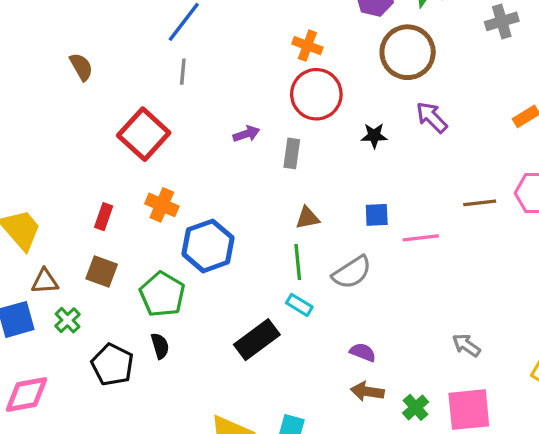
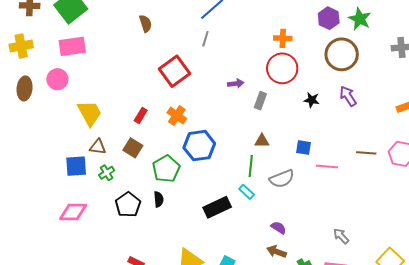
orange cross: (307, 46) -> (283, 38), turned -30

